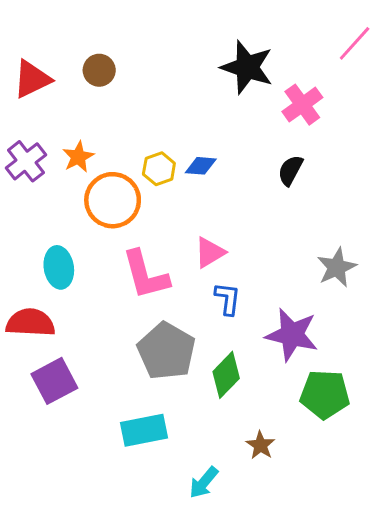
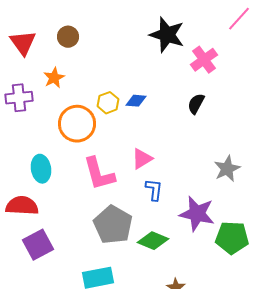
red triangle: (32, 79) -> (23, 43), turned -40
orange star: (78, 157) -> (54, 78), moved
purple cross: (26, 161) -> (19, 98), turned 32
green diamond: (226, 375) -> (153, 241), turned 68
green pentagon: (325, 394) -> (232, 238), moved

